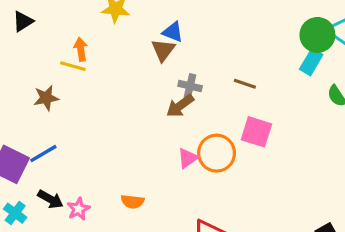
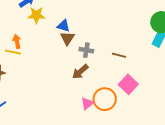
blue triangle: (173, 32) -> (64, 26), moved
gray cross: (190, 86) -> (86, 50), moved
pink square: (256, 132) -> (128, 84), turned 30

